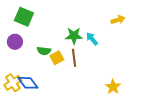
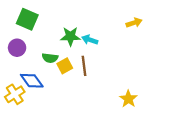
green star: (74, 36) -> (70, 36), moved
cyan arrow: (92, 39) -> (90, 40), moved, turned -32
blue diamond: (28, 83) -> (32, 81), moved

